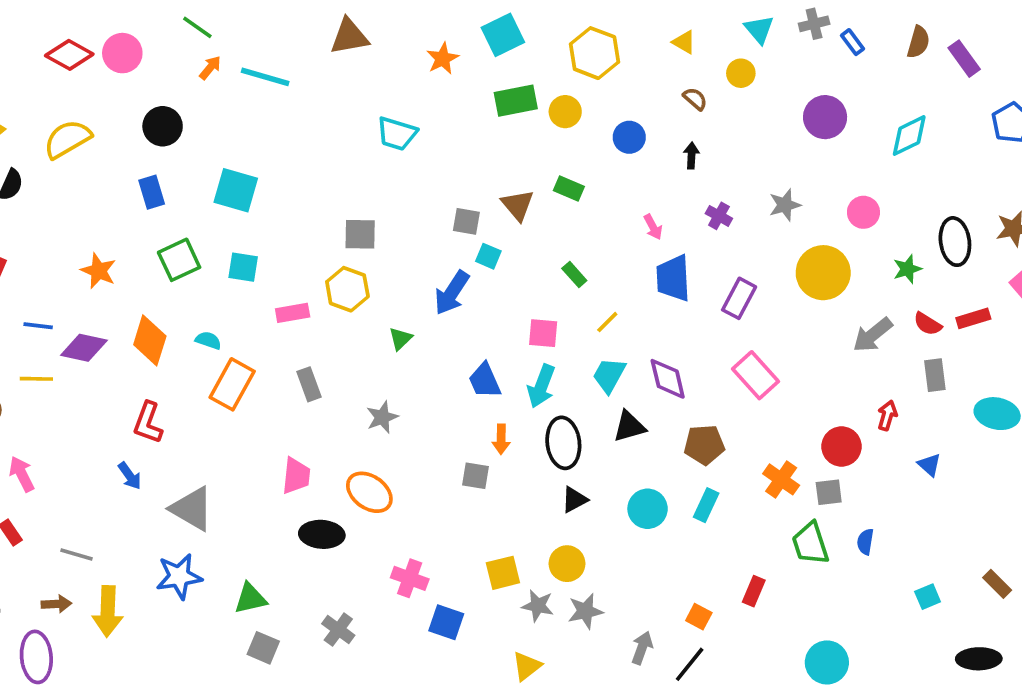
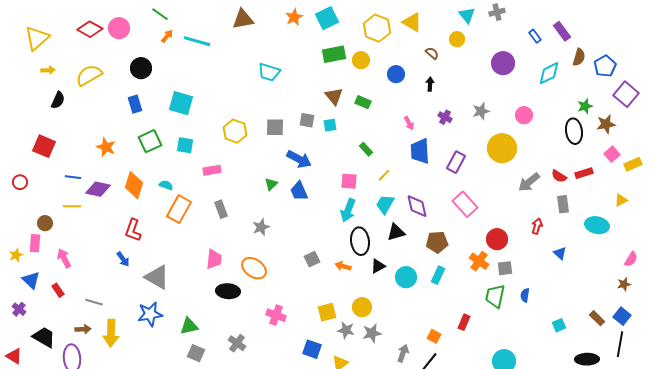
yellow triangle: (684, 42) -> (412, 22), moved, size x1.5
blue rectangle: (852, 42) -> (535, 36), moved
brown semicircle: (918, 42) -> (579, 57), moved
orange star: (443, 59) -> (294, 17), moved
purple rectangle: (964, 59) -> (562, 31), moved
brown triangle: (518, 205) -> (334, 96), moved
gray square: (360, 234) -> (275, 127), moved
cyan square: (488, 256) -> (330, 125), moved, turned -32
green star: (907, 269) -> (585, 106), moved
yellow hexagon: (347, 289) -> (235, 131), moved
blue arrow: (452, 293) -> (299, 159), turned -95
blue trapezoid: (485, 381) -> (299, 191), moved
orange arrow: (501, 439) -> (343, 266), moved, turned 105
red circle: (842, 447) -> (497, 239), moved
gray square: (476, 476) -> (312, 259), turned -35
black triangle: (574, 500) -> (378, 266), moved
green trapezoid: (810, 544) -> (495, 296), turned 30
blue square: (446, 622) -> (312, 349), moved

